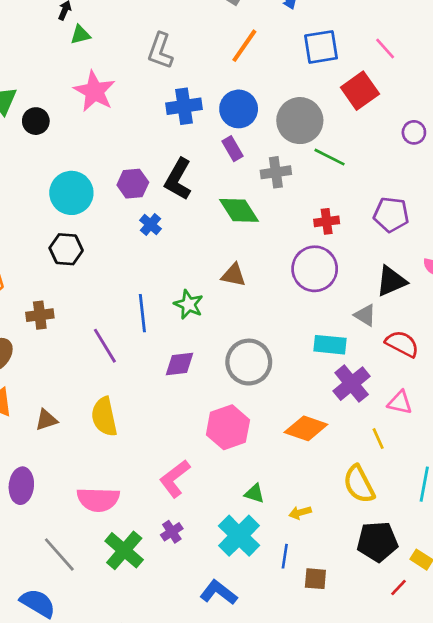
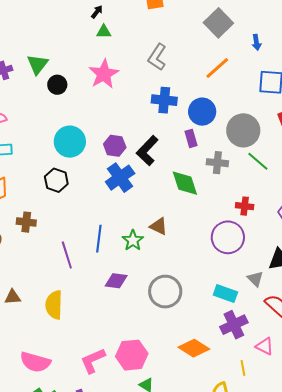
blue cross: (151, 224) -> (120, 178), size x1.8
brown triangle: (233, 275) -> (159, 226), moved
pink hexagon: (228, 427) -> (132, 355), moved

